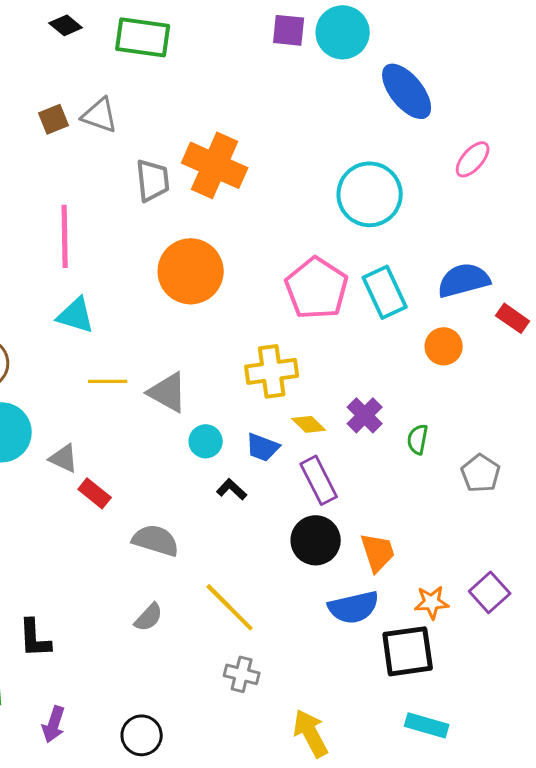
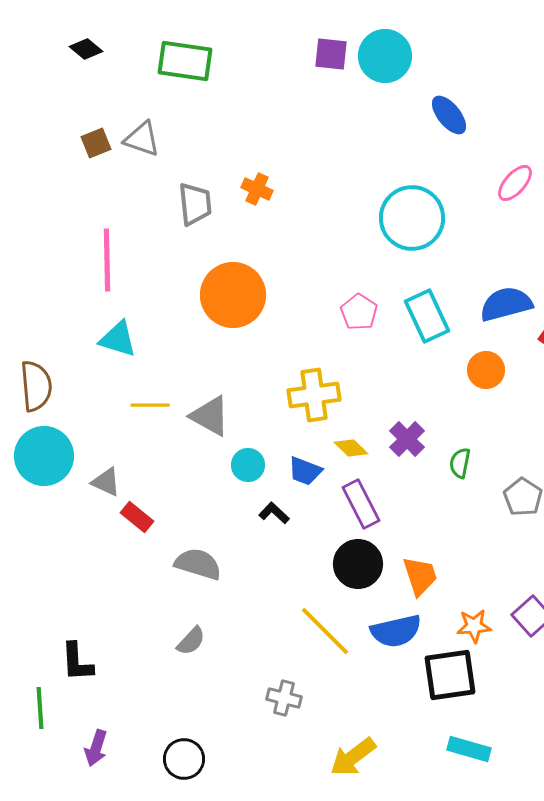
black diamond: (66, 25) -> (86, 49), moved
blue ellipse: (407, 91) -> (449, 115), size x0.7
orange cross: (215, 165) -> (257, 189), size x0.5
pink pentagon: (317, 288) -> (359, 312), size x0.6
yellow line: (230, 607) -> (325, 631), moved
yellow arrow: (311, 733) -> (353, 757), turned -99

